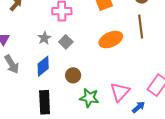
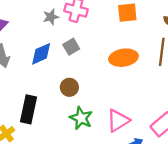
gray star: (44, 38) -> (51, 17), moved
blue diamond: (43, 66) -> (41, 54), moved

